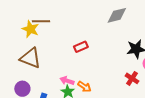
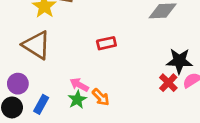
red cross: (132, 78) -> (168, 83), moved

